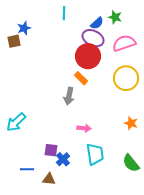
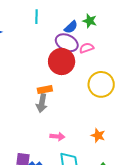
pink semicircle: (124, 43) -> (87, 48), moved, size x0.6
orange rectangle: (81, 78) -> (45, 90), moved, turned -56
orange star: (131, 123) -> (98, 135), moved

